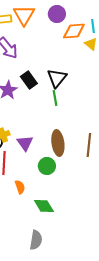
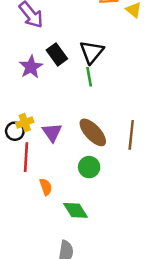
brown ellipse: (58, 143) -> (93, 132), turned -35
green circle: (47, 166) -> (89, 167), moved

